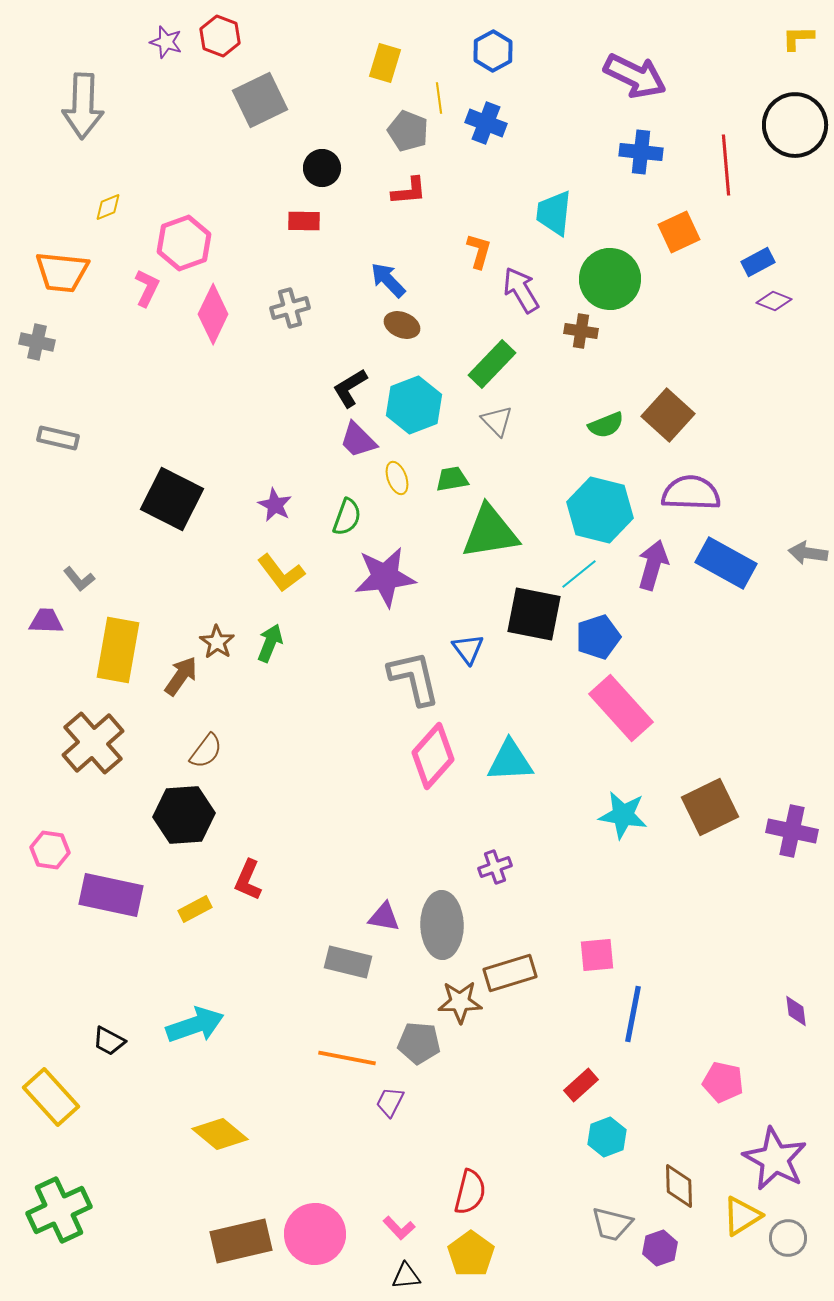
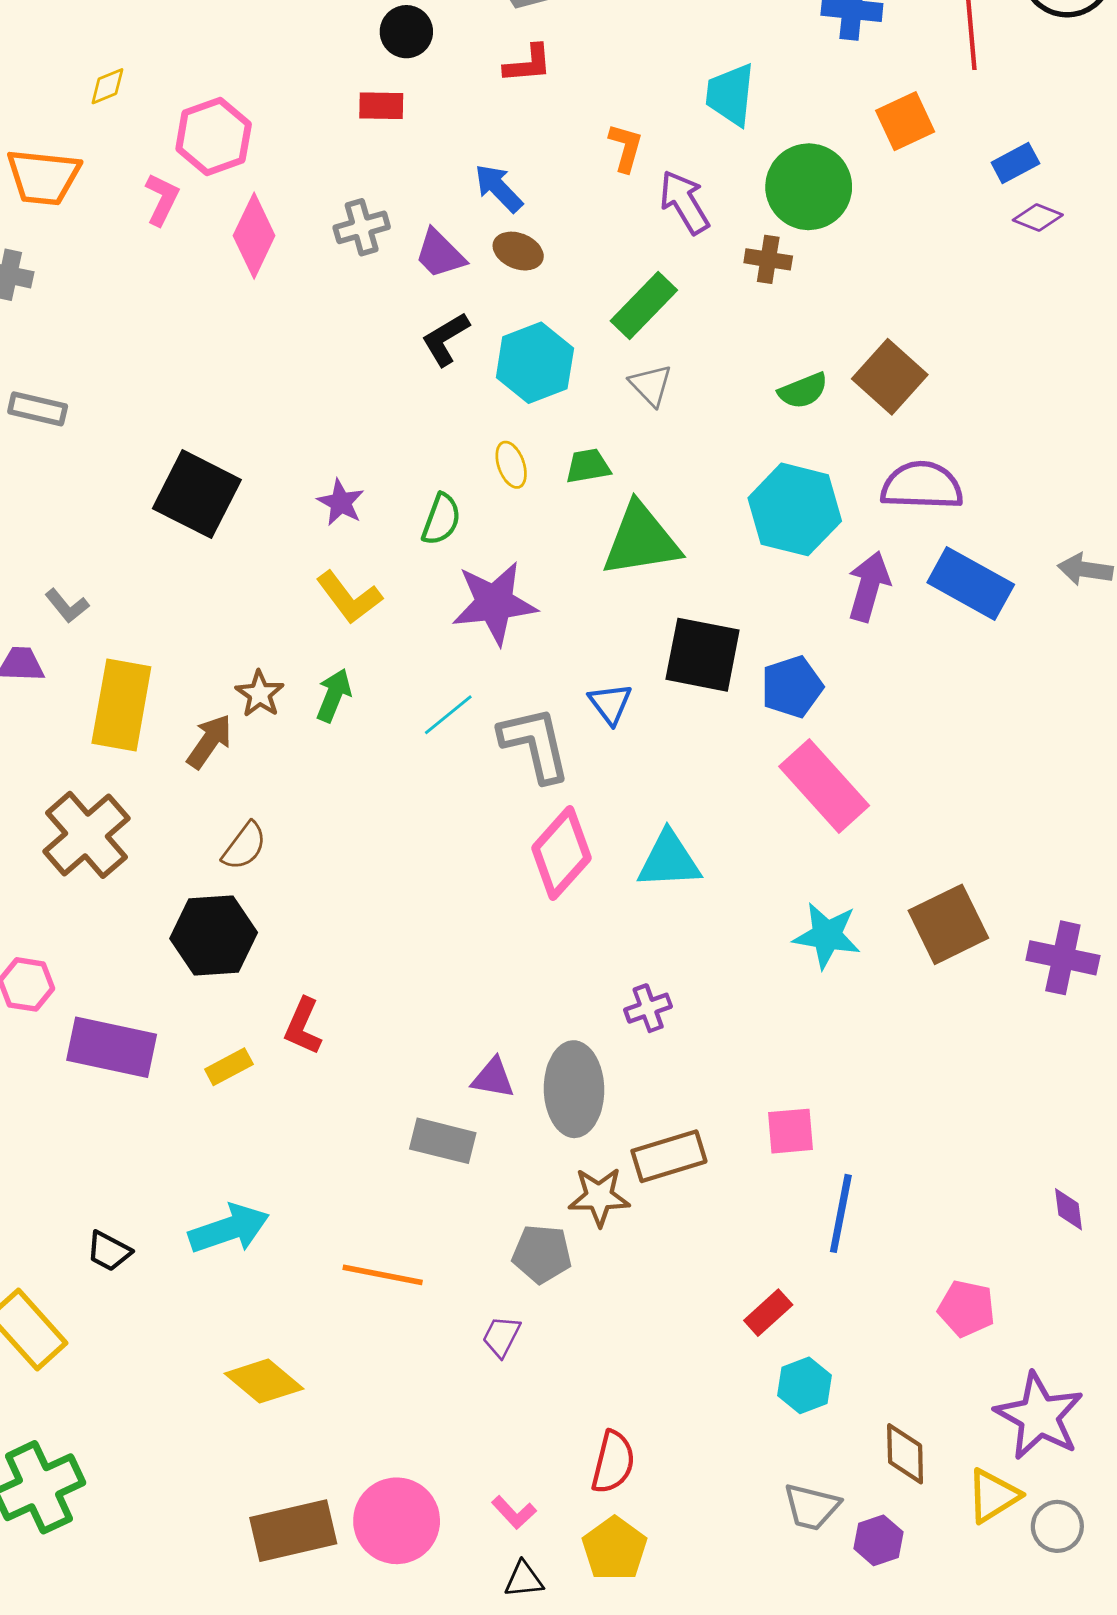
purple trapezoid: (358, 440) -> (440, 254), moved
cyan line: (579, 574) -> (448, 715), moved
orange line: (347, 1058) -> (383, 1275), moved

